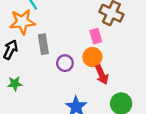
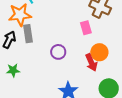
gray rectangle: (43, 44) -> (28, 34), moved
orange circle: (92, 57) -> (99, 52), moved

